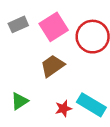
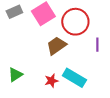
brown trapezoid: (52, 66) -> (56, 46), moved

